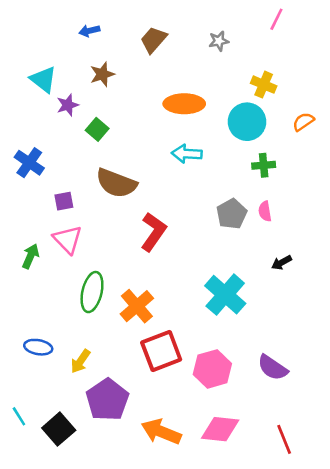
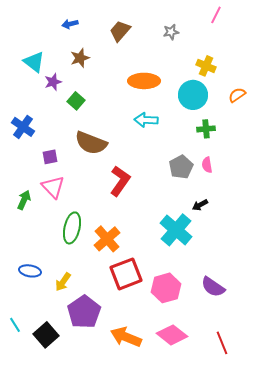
black arrow: (282, 263) -> (200, 205), moved
pink diamond: (220, 429) -> (172, 335), turned 32

